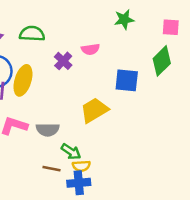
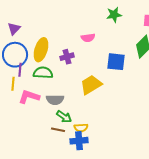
green semicircle: (32, 34) -> (43, 73), moved
purple cross: (63, 61) -> (67, 57), moved, turned 32
yellow ellipse: (23, 80) -> (41, 50), moved
green arrow: (71, 152) -> (64, 117), moved

